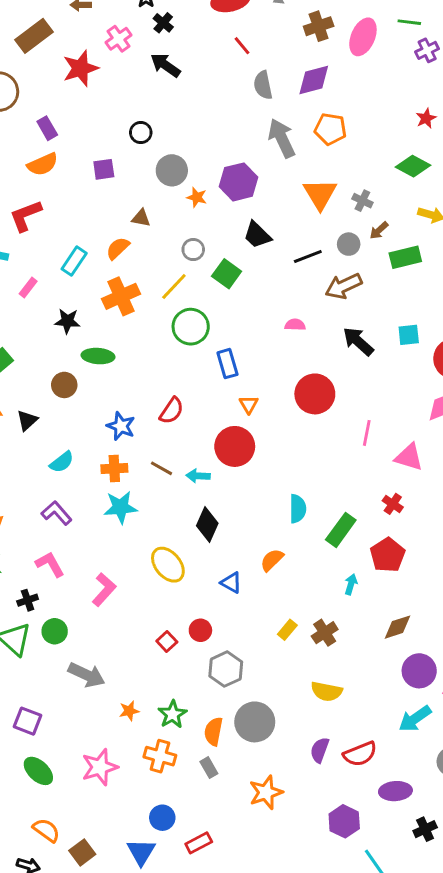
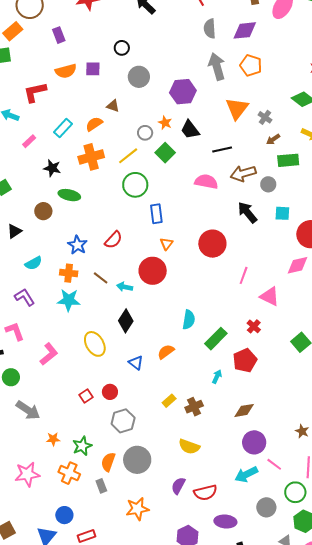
orange semicircle: (43, 164) -> (66, 71), moved
orange star: (197, 197) -> (165, 123), moved
gray circle: (349, 244) -> (268, 184), moved
pink semicircle: (295, 325) -> (206, 182), moved, size x1.6

